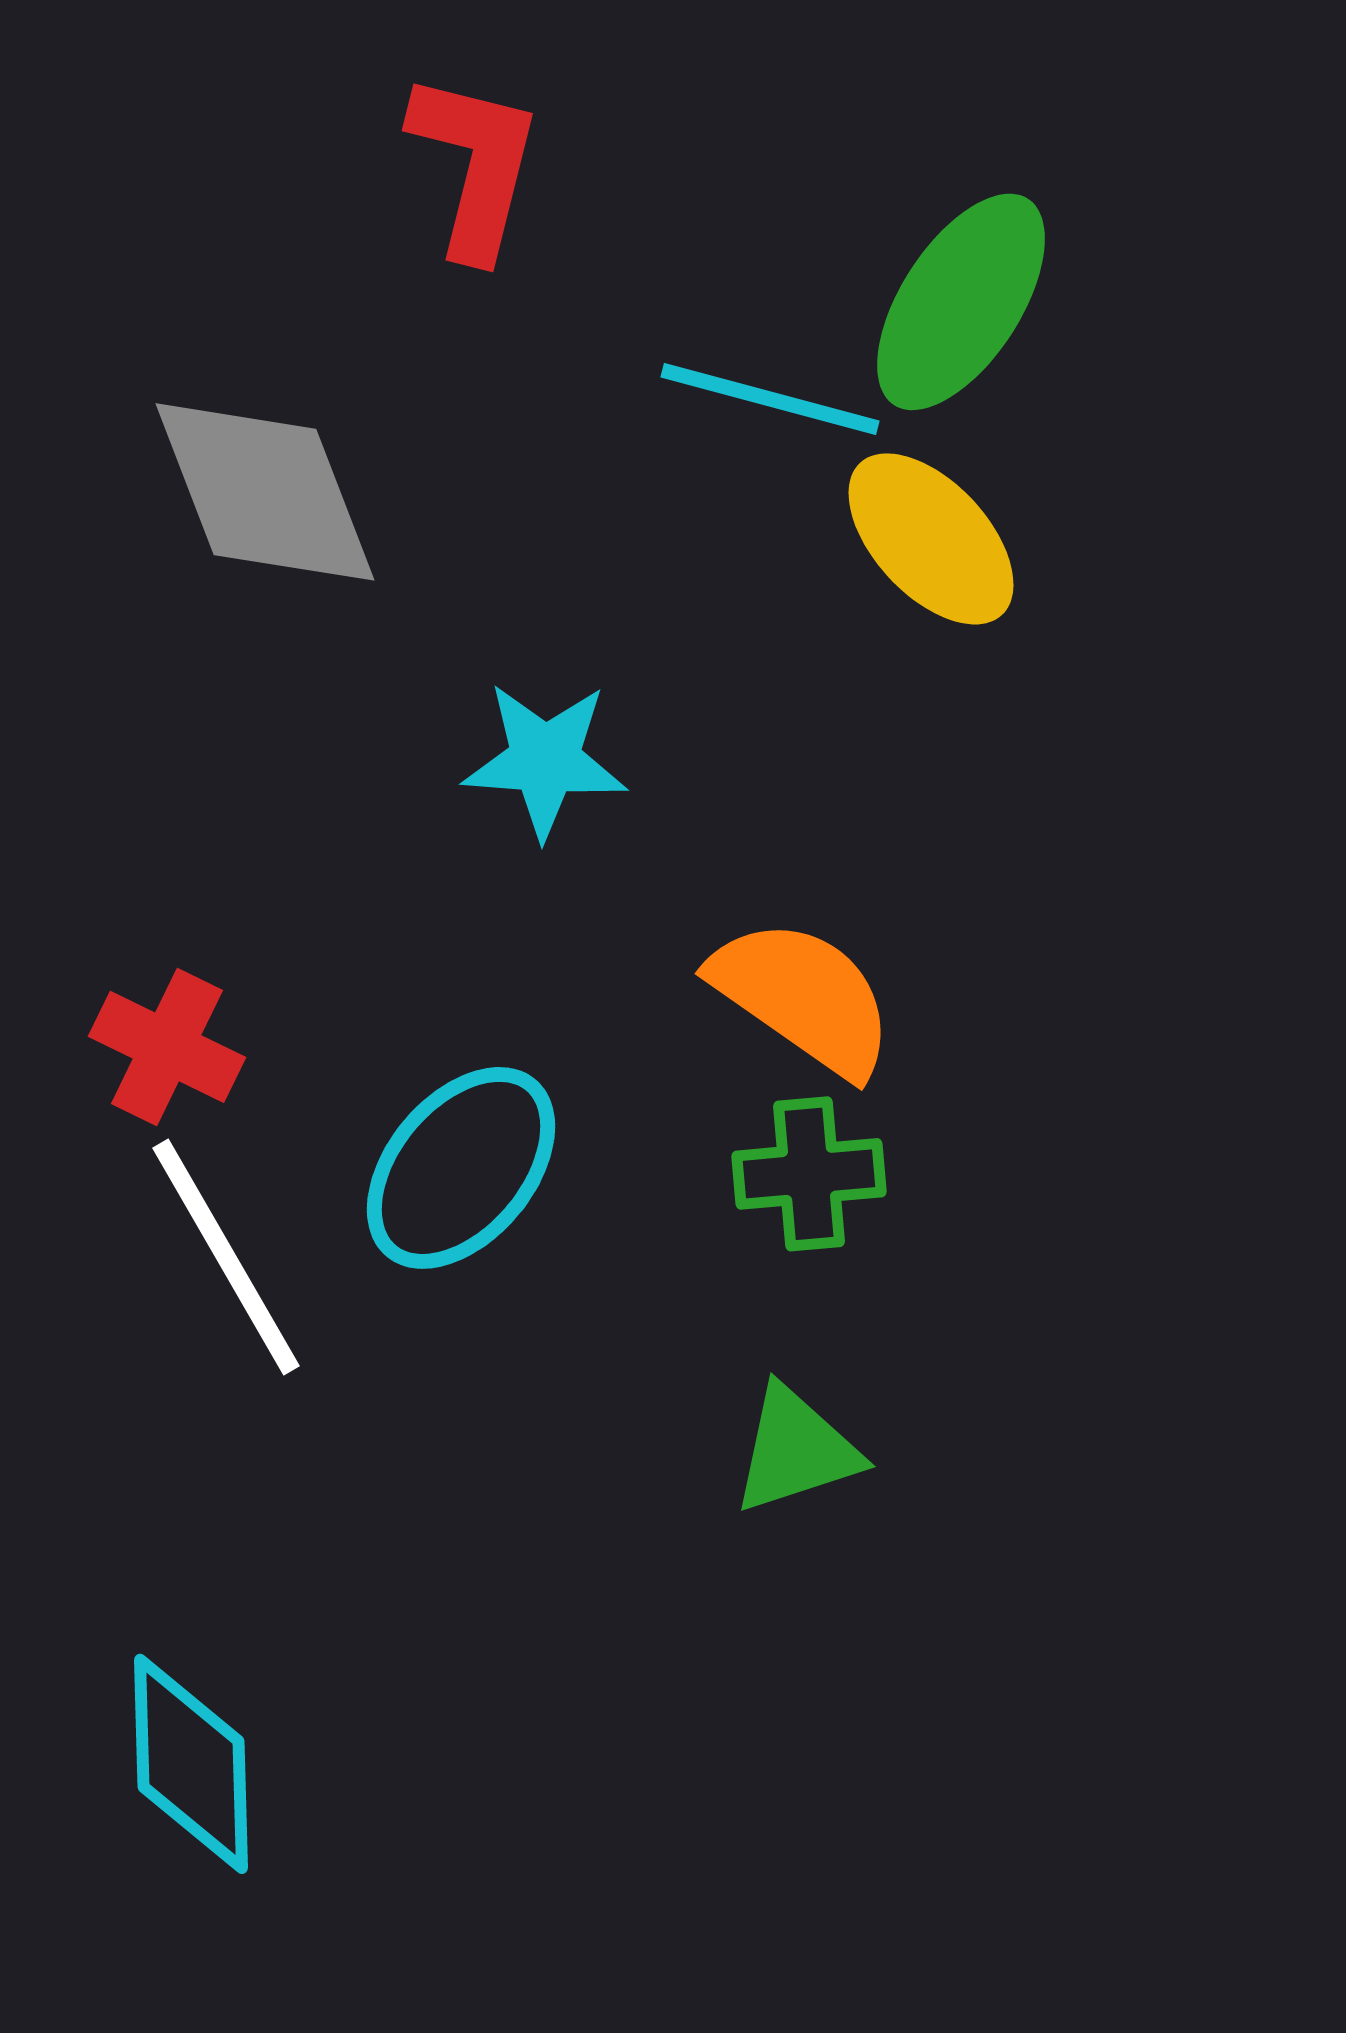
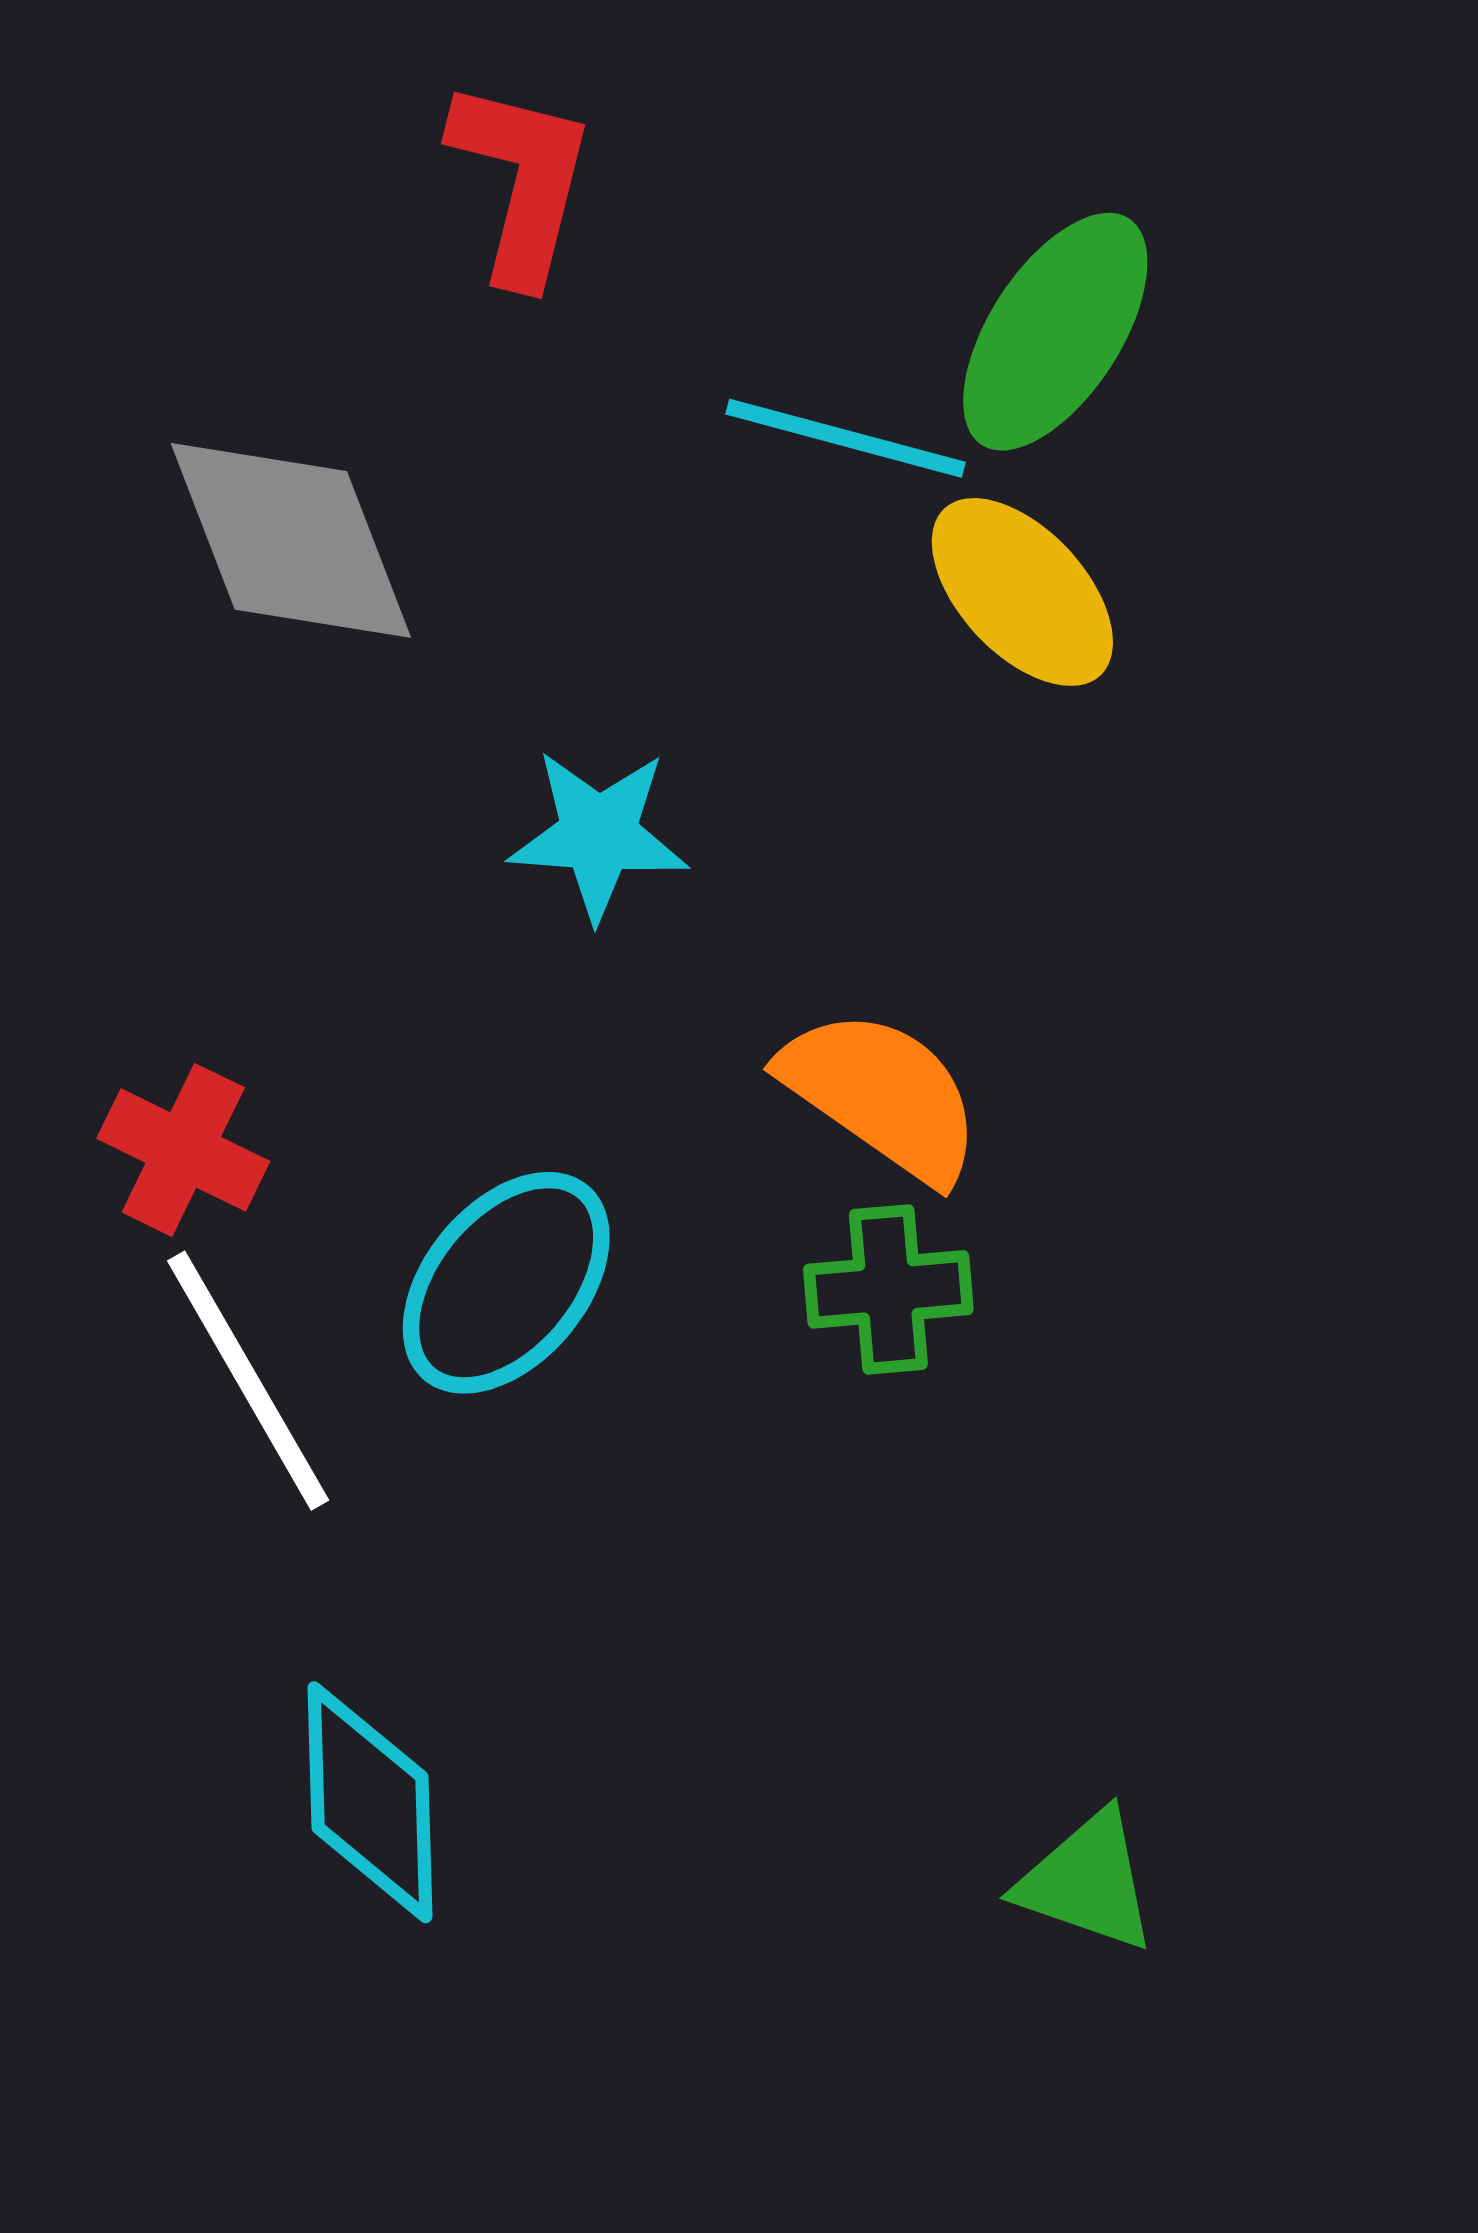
green triangle: (796, 1450) -> (1087, 1881), moved, turned 37
cyan diamond: (191, 1764) -> (370, 1802), moved

